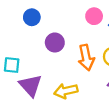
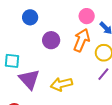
orange arrow: (86, 58) -> (82, 40), moved, turned -145

